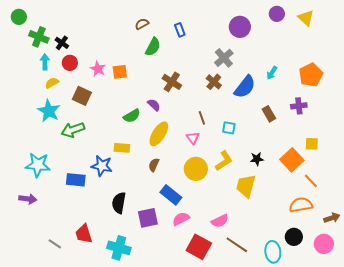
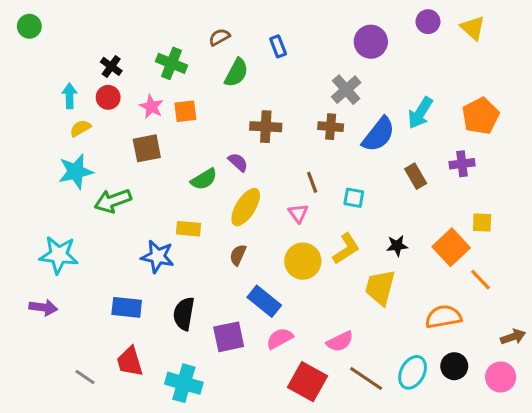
green cross: (39, 37) -> (172, 63), moved
black cross: (62, 43) -> (111, 66), moved
cyan arrow: (272, 73) -> (420, 113), size x1.5
brown cross: (172, 82) -> (266, 127), turned -30
brown cross: (214, 82) -> (331, 127), turned -35
brown square: (82, 96) -> (147, 148), moved, turned -36
cyan star: (49, 111) -> (76, 172), turned 30
blue rectangle: (76, 180) -> (127, 307), moved
orange semicircle: (301, 205) -> (443, 317), moved
cyan ellipse: (273, 252) -> (413, 372), moved, turned 35

